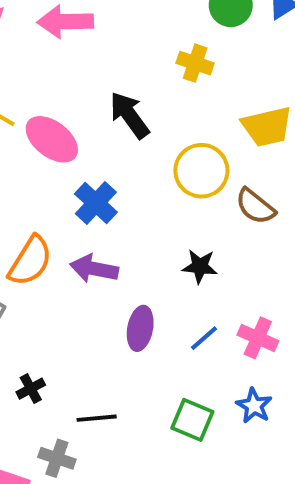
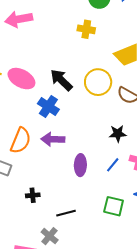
black arrow: (129, 115) -> (61, 80), moved
black star: (200, 266) -> (118, 134), moved
black cross: (31, 389) -> (33, 195), moved, turned 32
gray cross: (57, 458) -> (50, 236), turned 30

